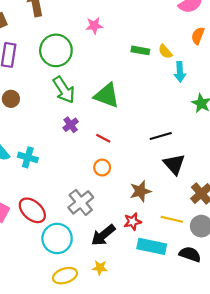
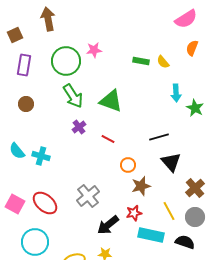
pink star: (94, 26) -> (94, 50), moved
cyan arrow: (180, 72) -> (176, 93), moved
orange circle: (102, 168) -> (128, 165), moved
yellow line: (172, 219) -> (169, 211), turned 48
cyan circle: (57, 238) -> (35, 242), moved

